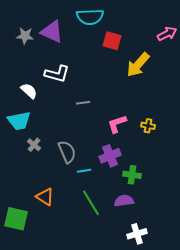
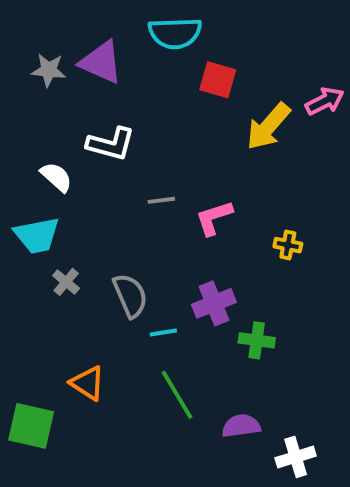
pink arrow: (167, 34) -> (325, 101), moved
pink L-shape: (117, 124) -> (214, 218), moved
purple semicircle: (124, 201) -> (241, 426), moved
white cross: (137, 234) -> (296, 457), moved

